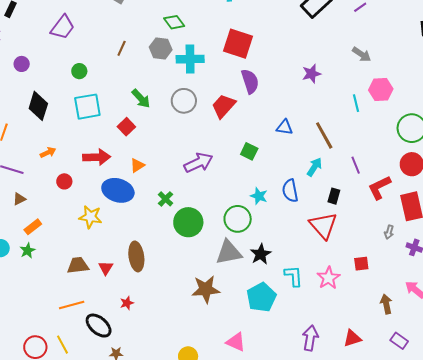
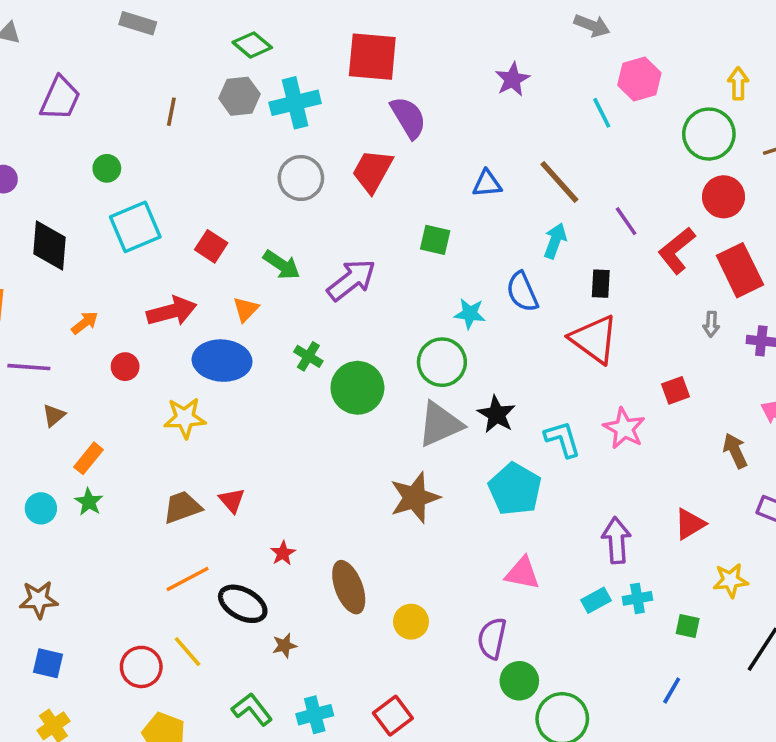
green arrow: (141, 98) -> (282, 265), moved
brown ellipse: (136, 256) -> (349, 587), moved
pink triangle: (236, 342) -> (522, 573), moved

